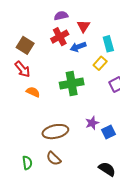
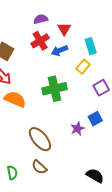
orange semicircle: (33, 92) -> (15, 99), size x1.5
brown ellipse: (55, 132) -> (40, 139), turned 65
blue square: (108, 132) -> (95, 119), moved

